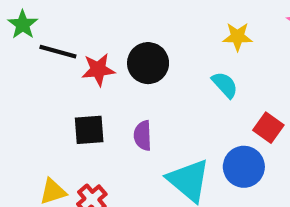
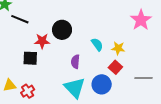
yellow star: (238, 37) -> (118, 48), moved
red star: (98, 70) -> (42, 41), moved
purple semicircle: (143, 136) -> (75, 62), moved

